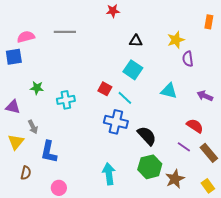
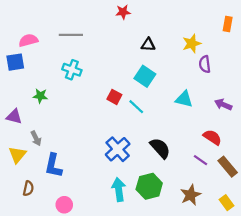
cyan cross: (66, 100) -> (72, 70), moved, turned 30
blue cross: (116, 122) -> (118, 149), moved, turned 35
green hexagon: (150, 167) -> (149, 186), moved

